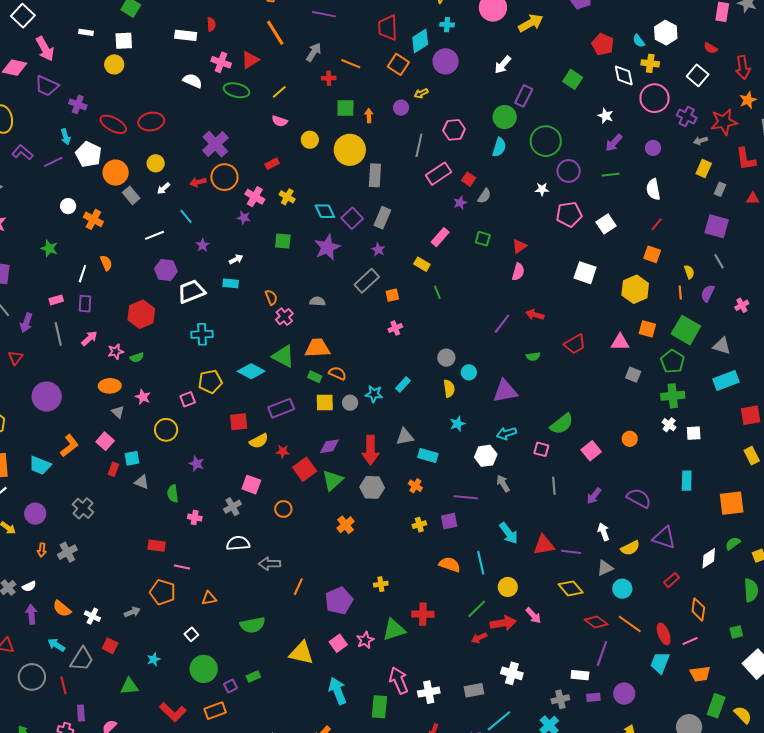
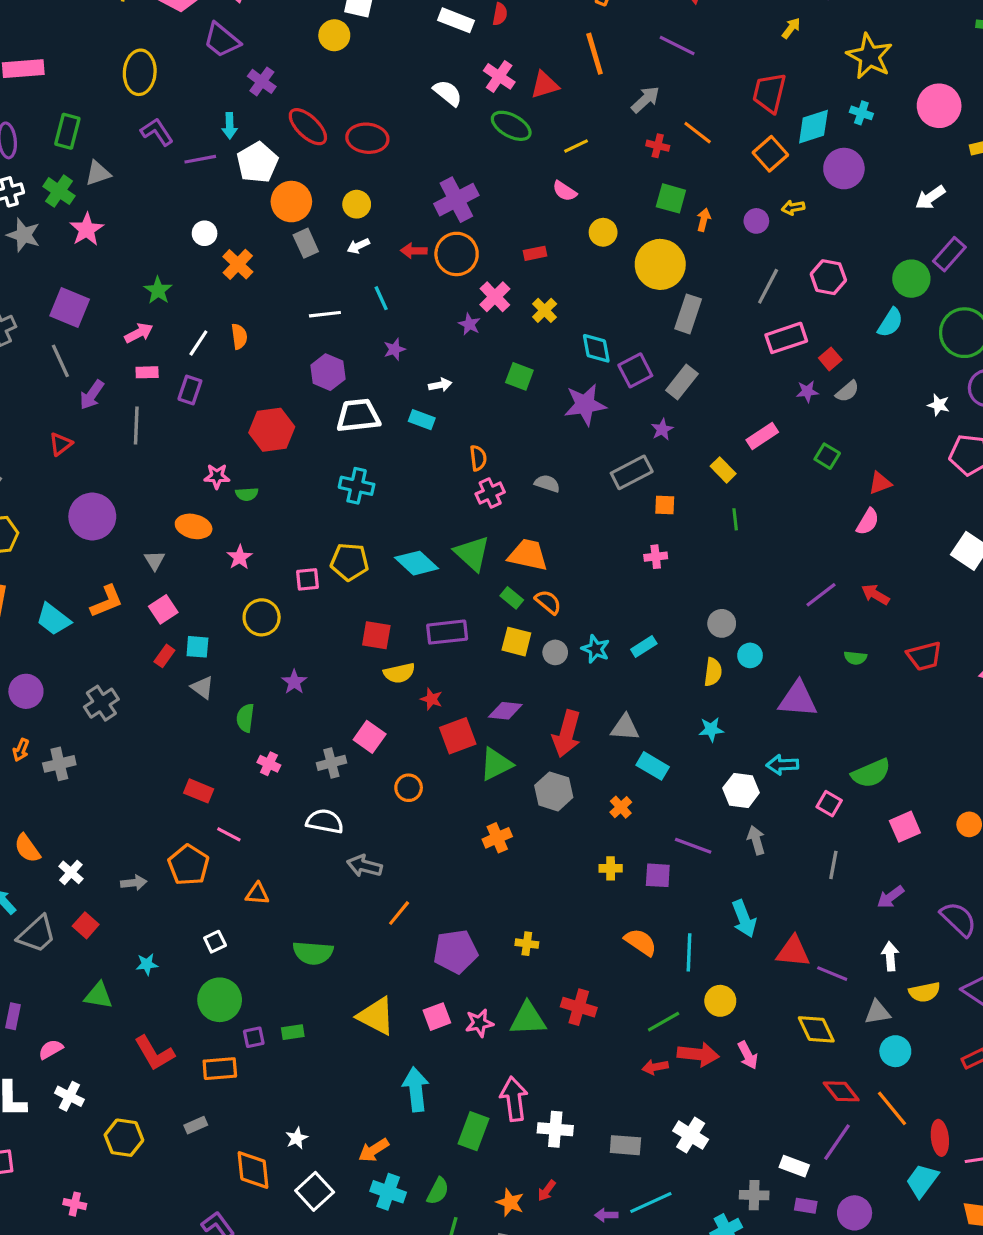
pink arrow: (89, 338) -> (139, 333), moved
gray triangle: (118, 412) -> (154, 560), moved

